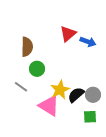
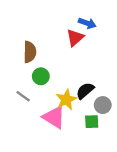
blue arrow: (88, 42) -> (87, 23), moved
black semicircle: (76, 95) -> (85, 91), moved
green square: (90, 117) -> (92, 122), moved

